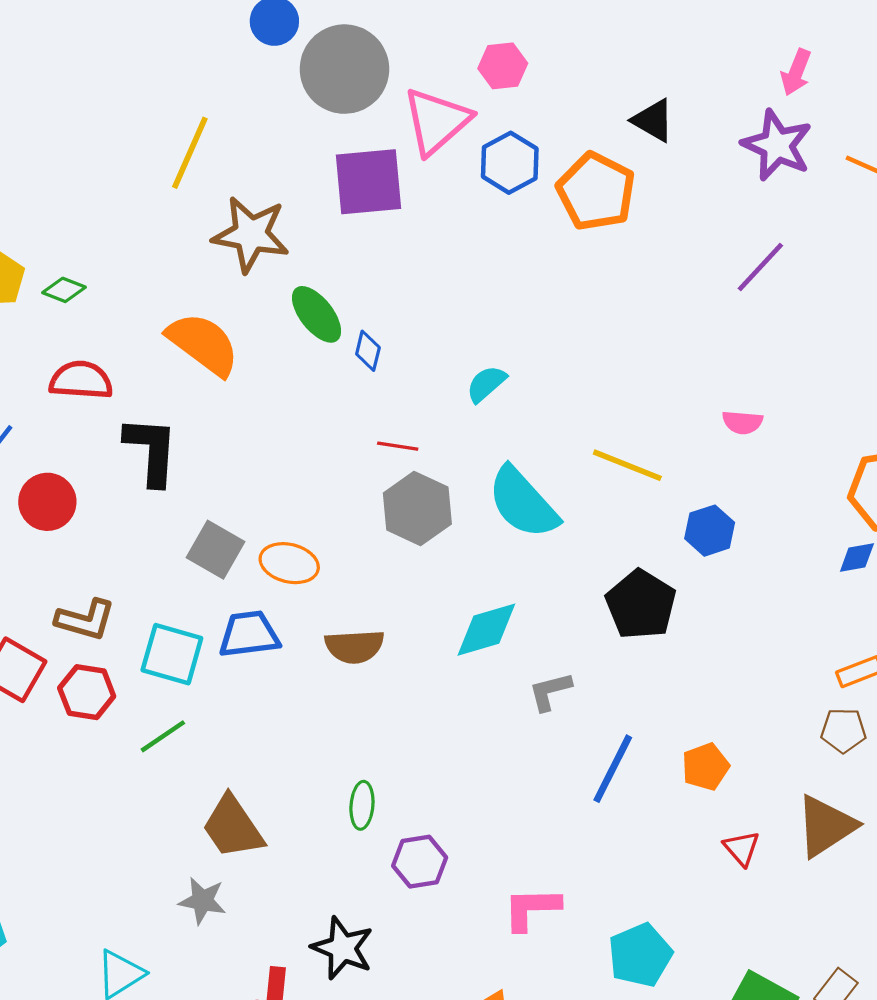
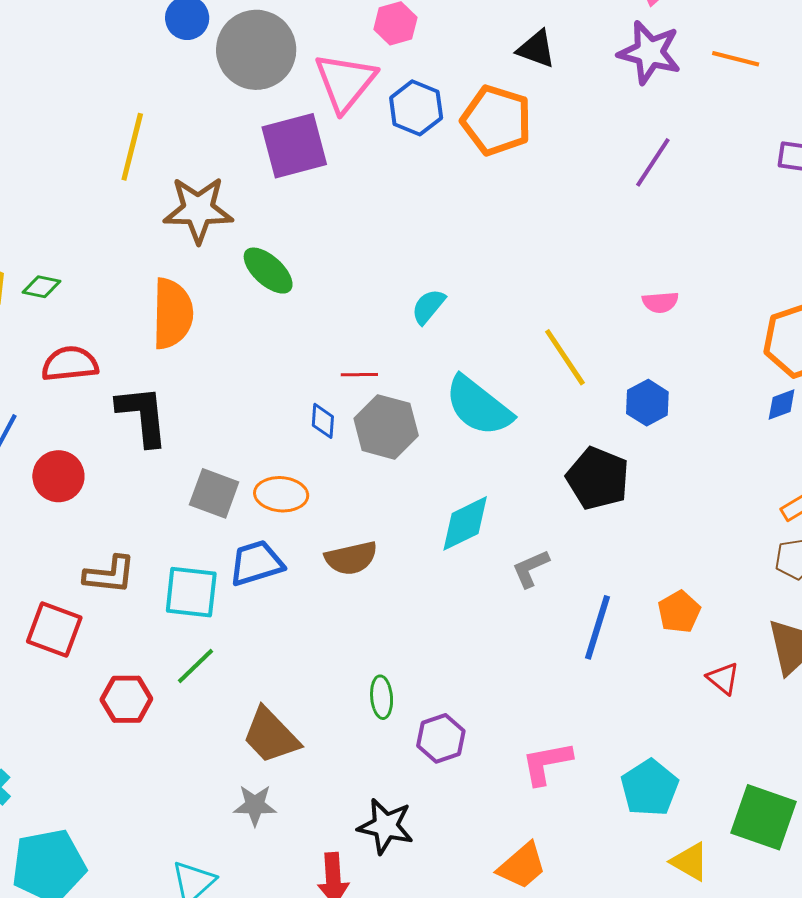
orange semicircle: (203, 344) -> (172, 314), turned 64
blue diamond: (368, 351) -> (323, 421), moved
yellow line: (627, 465) -> (565, 357), turned 44
red hexagon: (87, 692) -> (126, 699), moved

